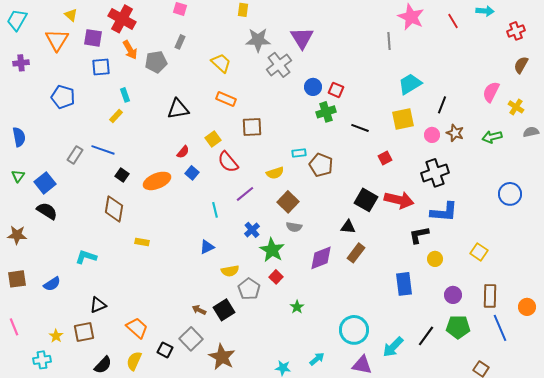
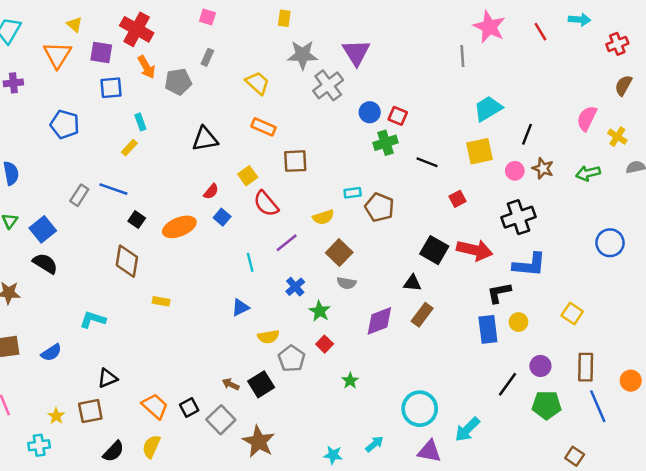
green star: (272, 250) -> (320, 311), size x0.7
blue rectangle: (404, 284) -> (488, 329), moved
black line: (426, 336) -> (508, 384), moved
black square: (165, 350) -> (189, 407), moved, turned 35

